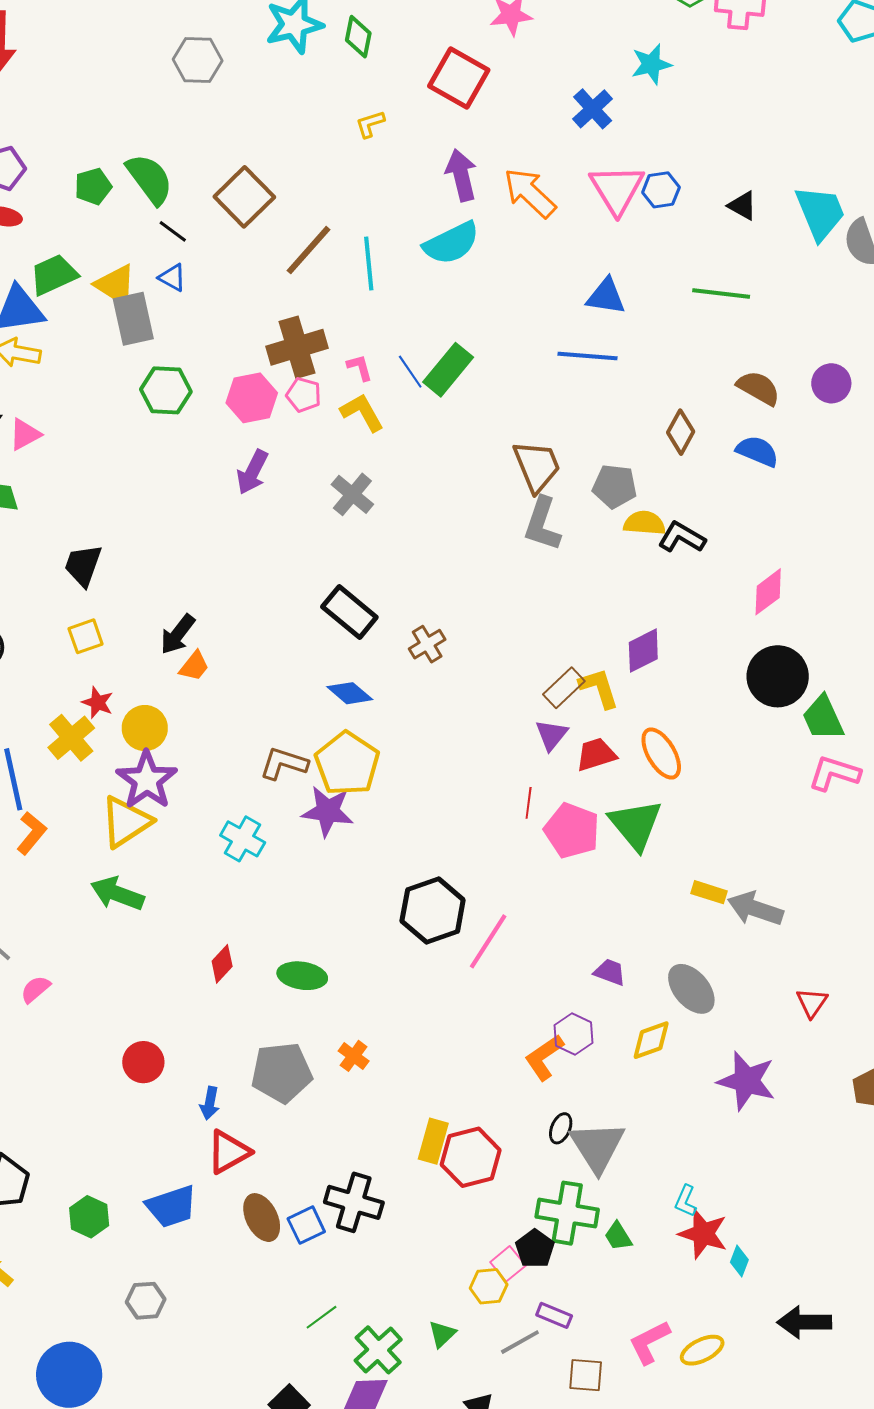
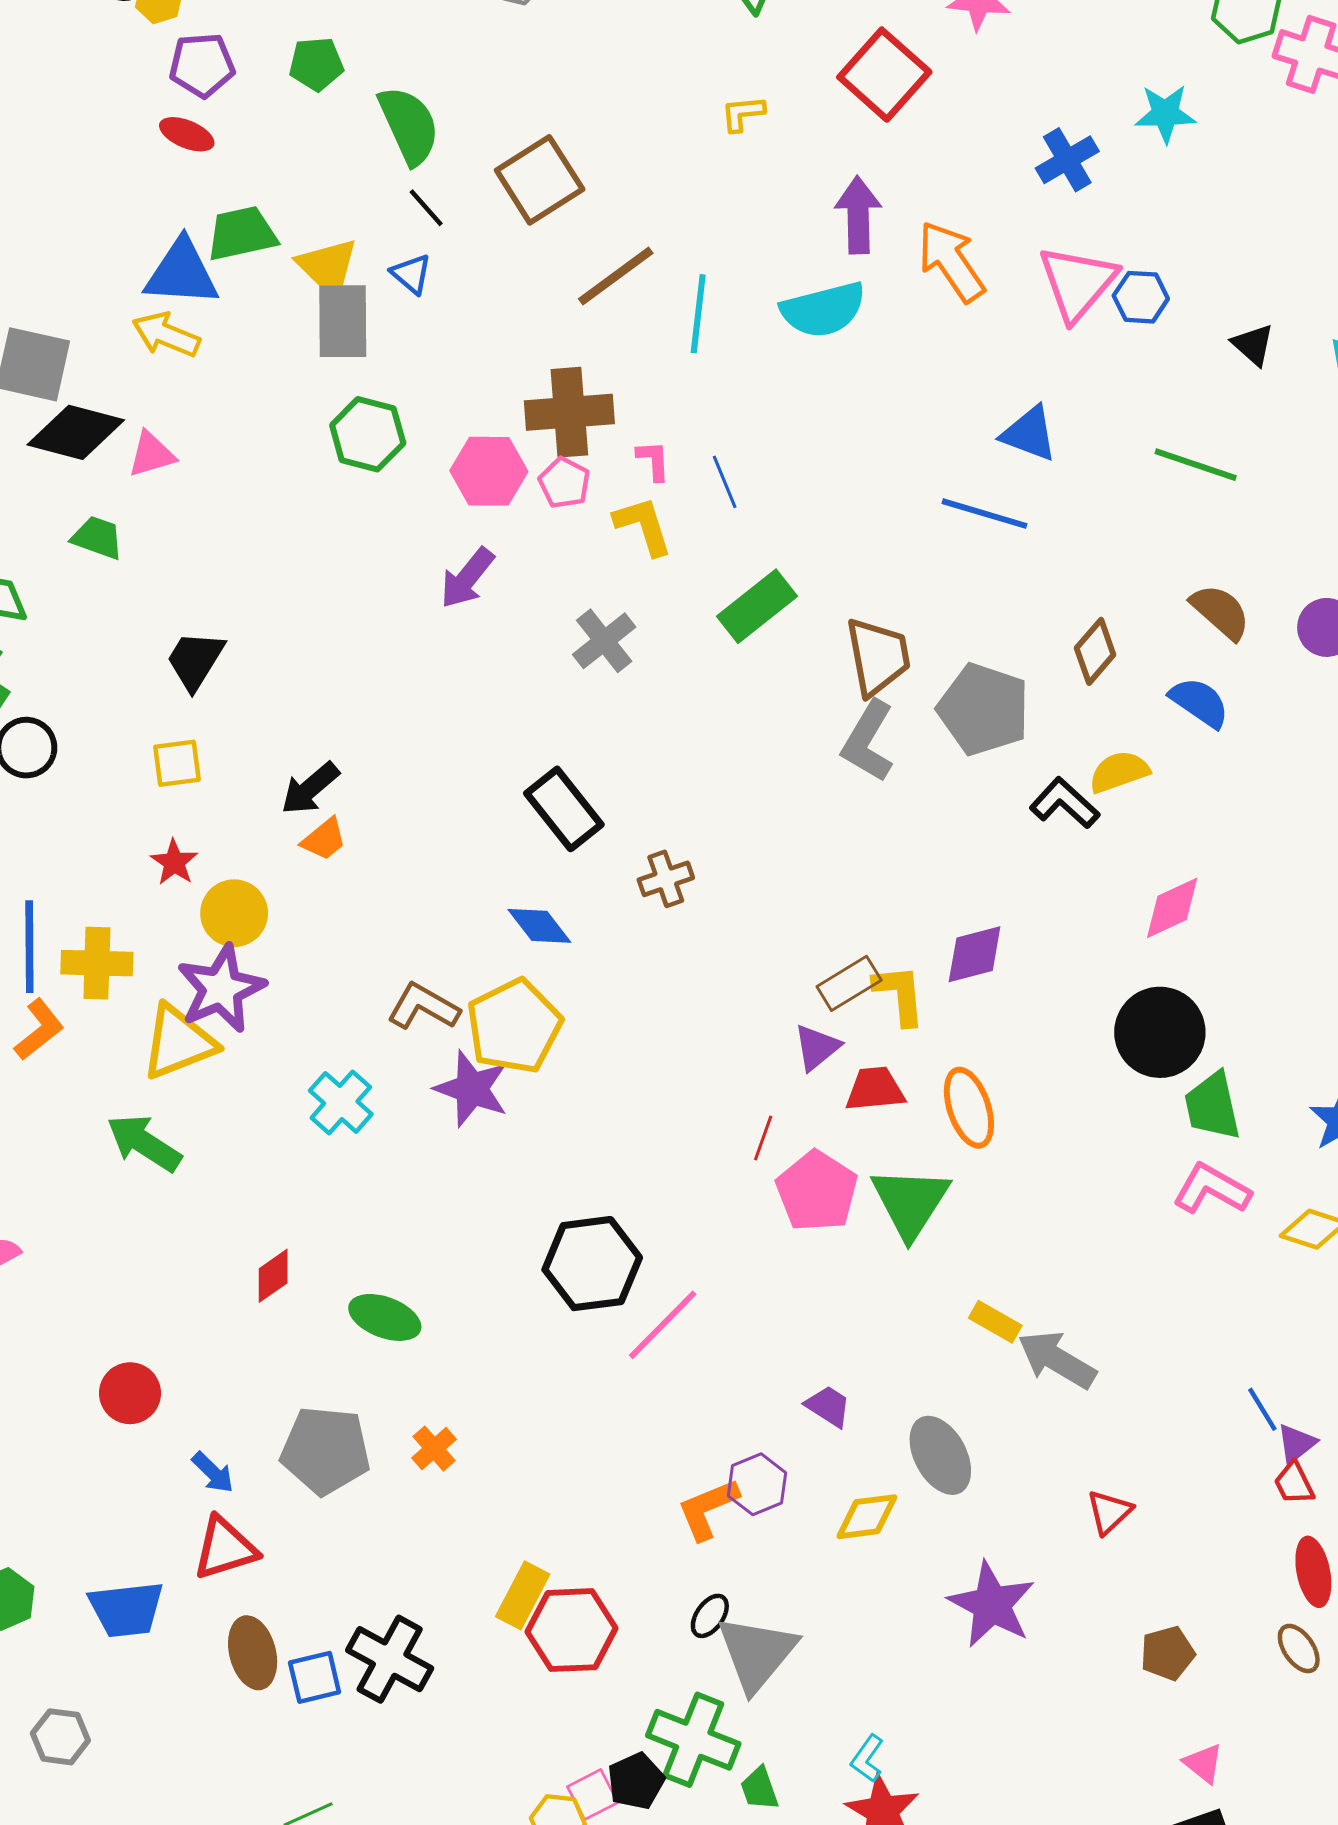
green pentagon: (93, 186) -> (316, 64), moved
green rectangle: (448, 370) -> (757, 606), moved
gray pentagon: (615, 486) -> (984, 709), size x1.4
yellow semicircle: (644, 523) -> (1119, 772), moved, turned -36
yellow cross: (71, 738) -> (97, 963), moved, turned 30
blue arrow: (210, 1103) -> (213, 1472), turned -68

